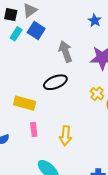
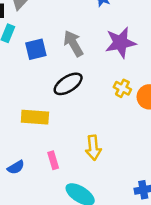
blue square: (36, 31) -> (36, 49), moved, turned -36
pink rectangle: (34, 129) -> (53, 160), moved

